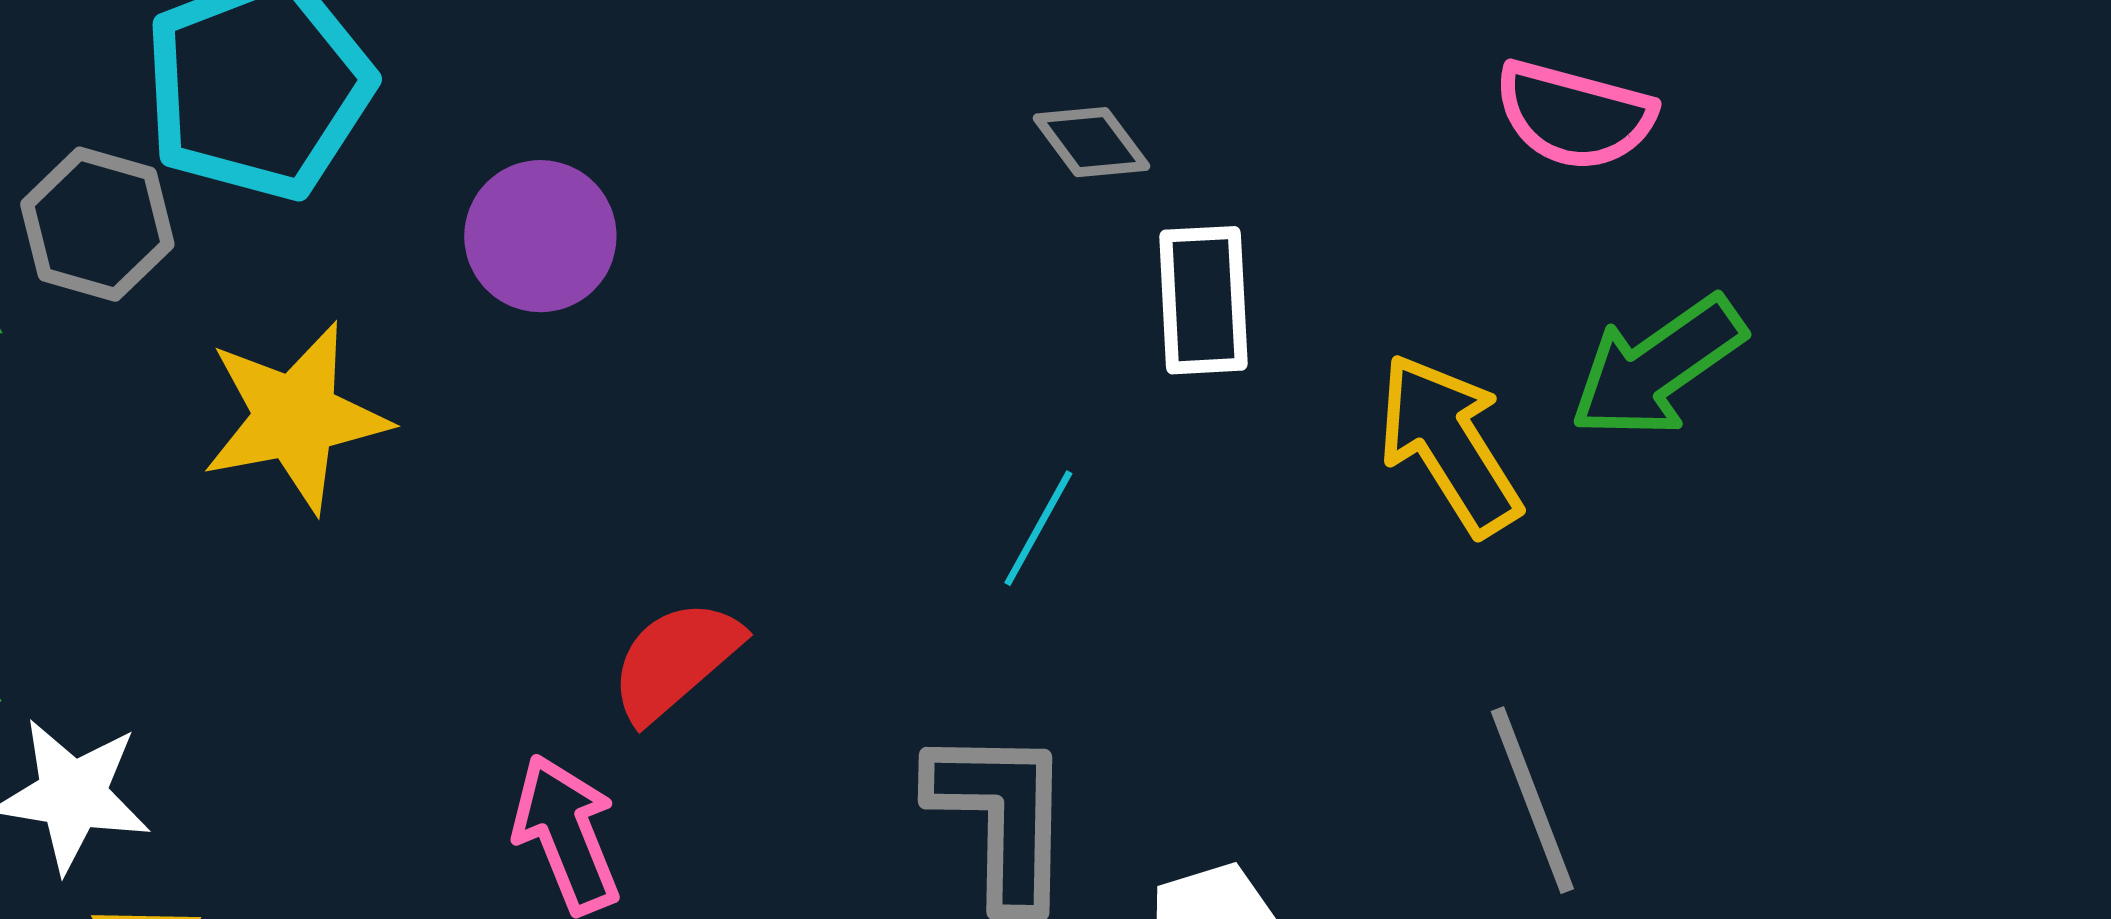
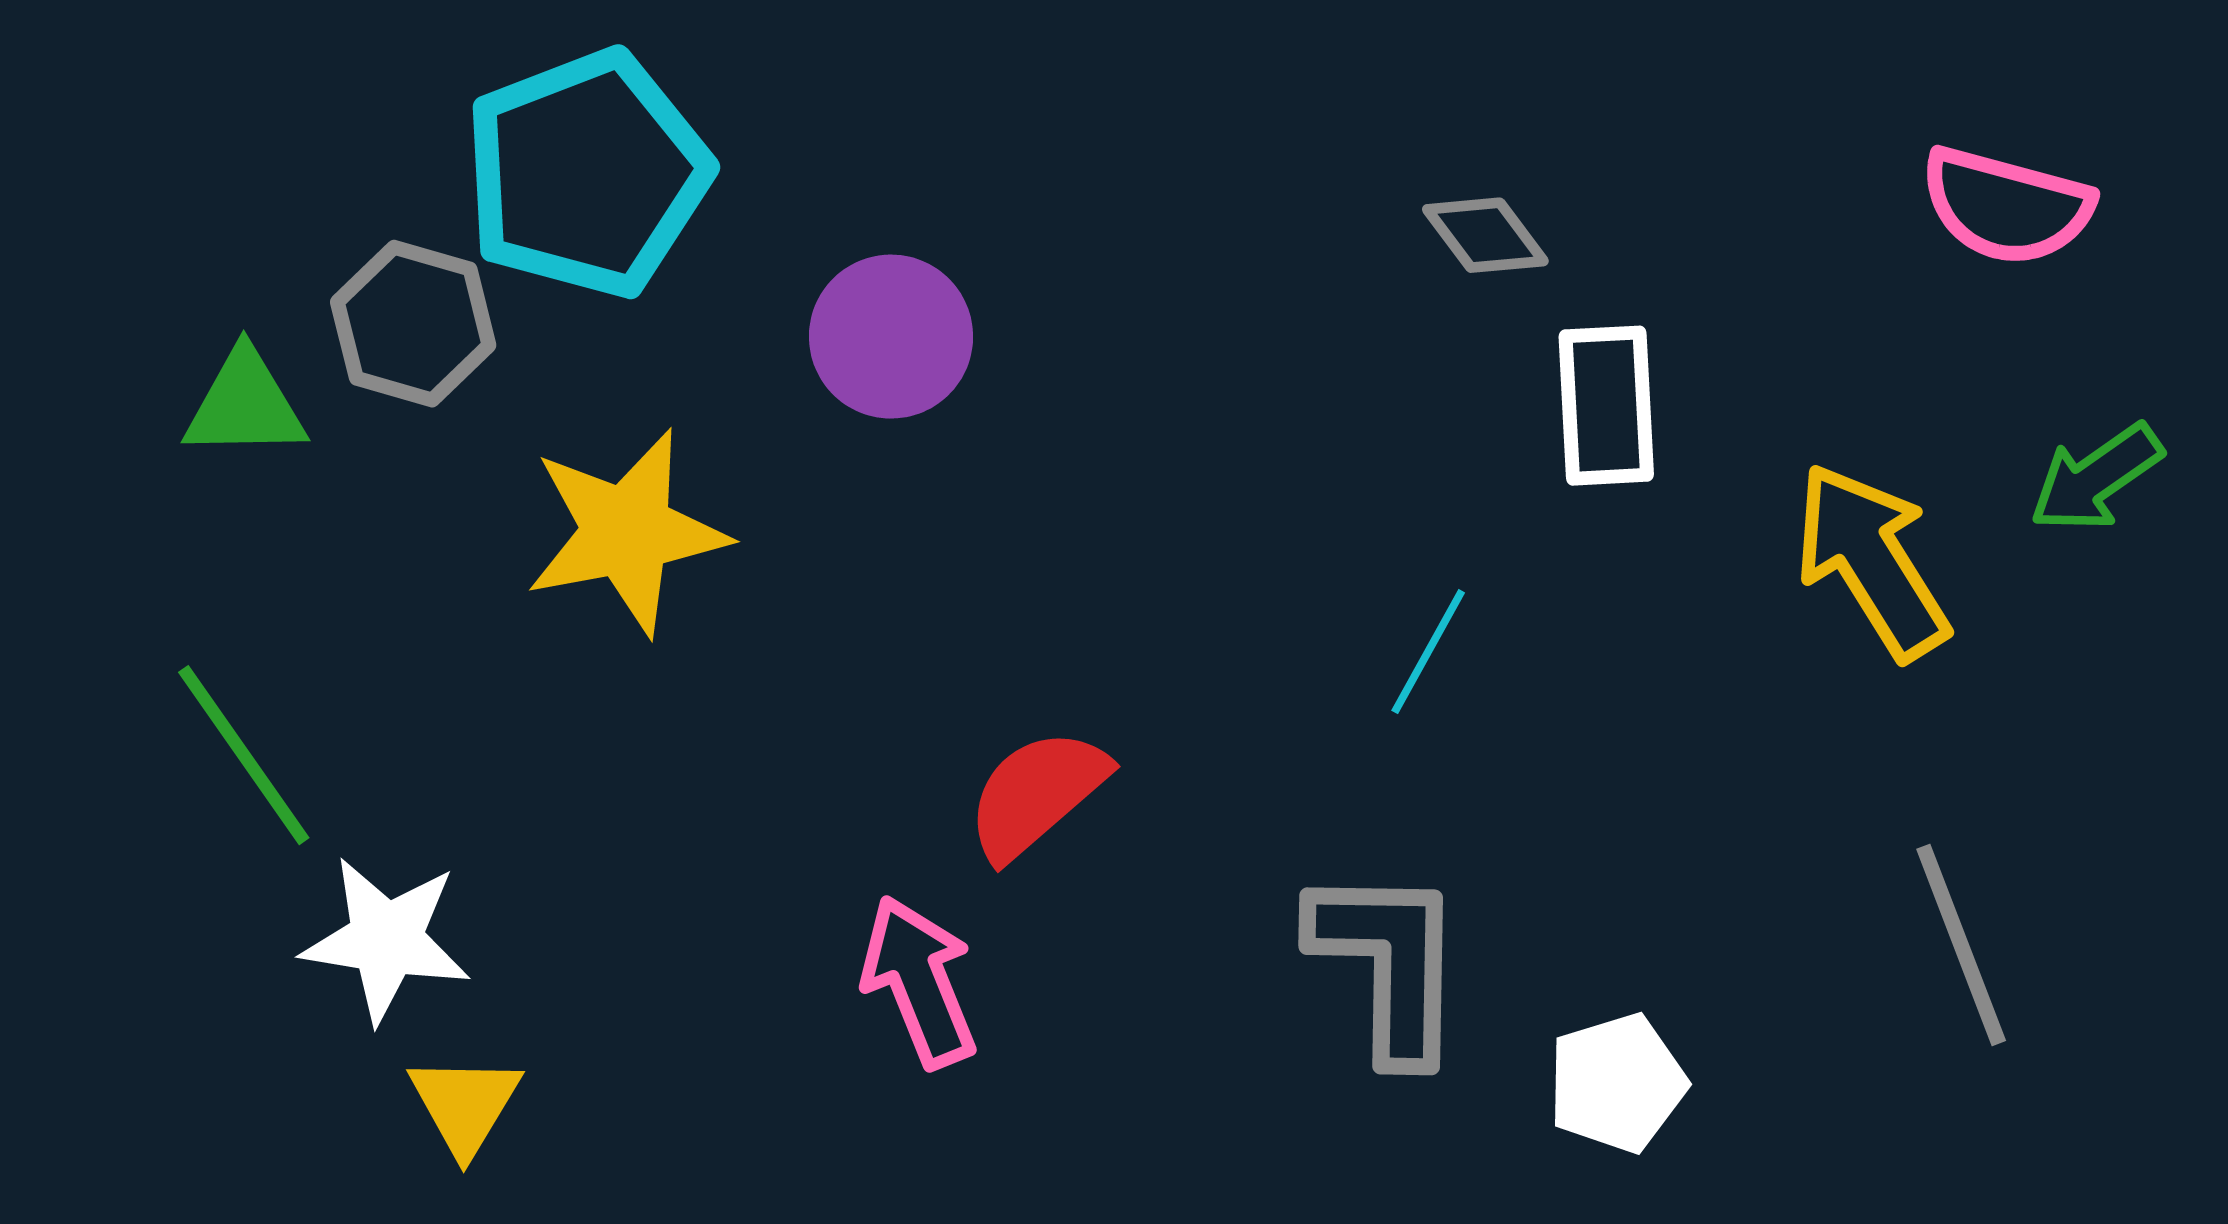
green arrow: (1657, 367) -> (2096, 478), size x0.7

